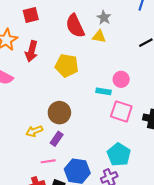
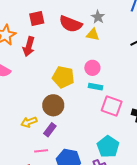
red square: (31, 15) -> (37, 19), moved
red semicircle: (75, 26) -> (71, 24), turned -45
yellow pentagon: (67, 66) -> (63, 77), moved
pink circle: (121, 79) -> (92, 68), moved

